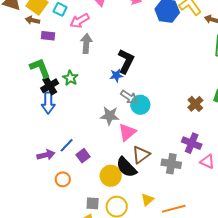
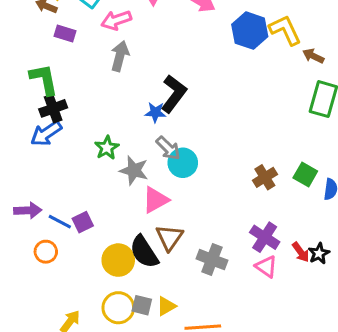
green star: (70, 78) -> (107, 148), moved
blue arrow: (48, 103) -> (46, 133), turned 45
purple cross: (192, 143) -> (265, 237), moved
blue line: (67, 145) -> (60, 222), moved, turned 63
brown triangle: (141, 155) -> (169, 237), turned -30
gray square: (93, 203) -> (142, 305), moved

